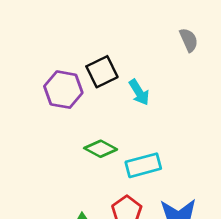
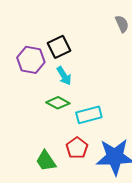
cyan arrow: (139, 92) -> (64, 76), moved

